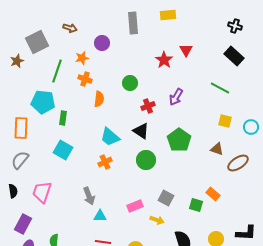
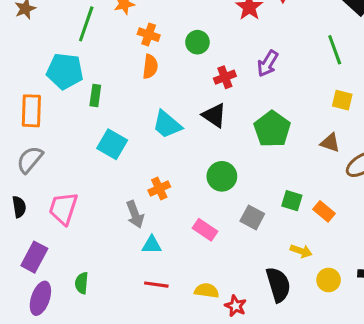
orange cross: (85, 79) -> (149, 35), moved
green line: (220, 88) -> (335, 50), turned 42
cyan square: (63, 150) -> (112, 144), moved
green circle: (146, 160) -> (222, 176), moved
orange cross: (105, 162) -> (159, 189), moved
green square: (196, 205) -> (292, 201), moved
pink rectangle: (135, 206) -> (205, 230), turned 56
yellow arrow: (157, 220) -> (301, 251), moved

